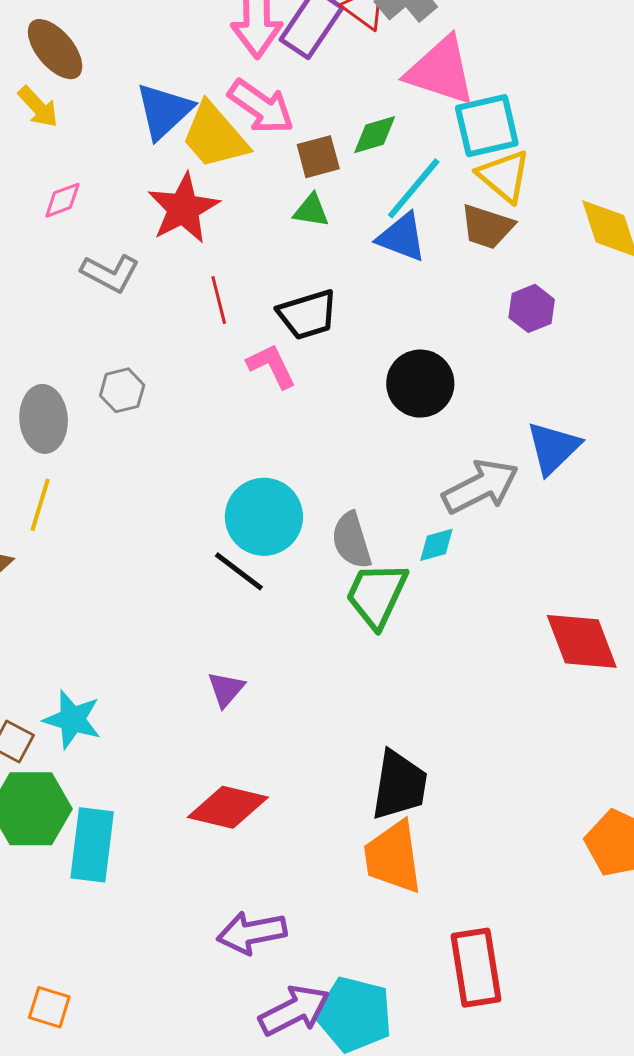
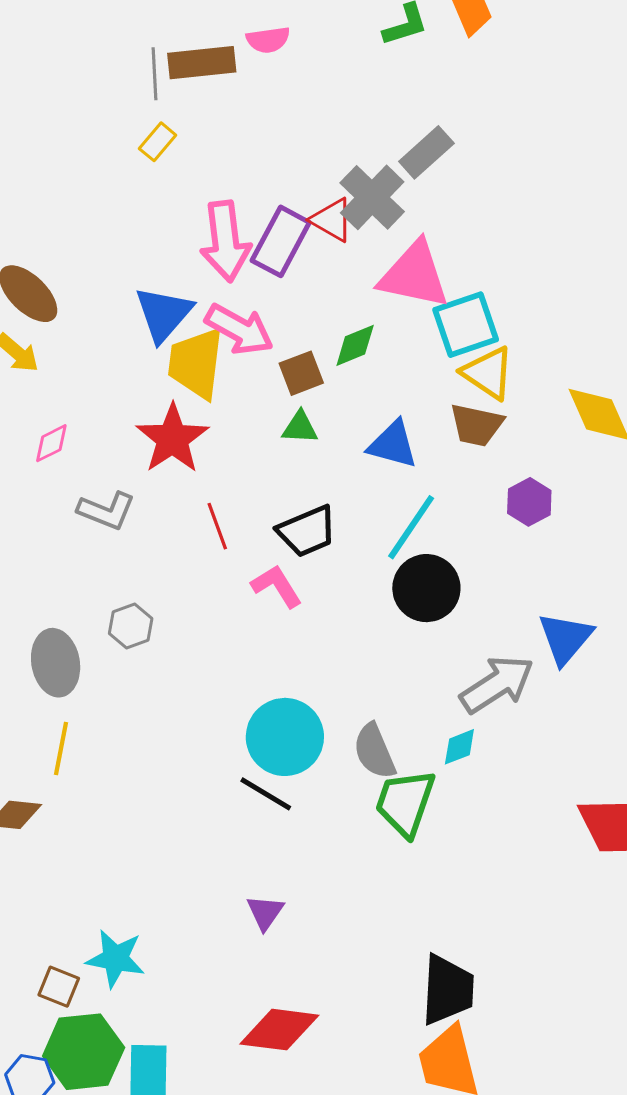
blue triangle: (164, 111) -> (164, 314), moved
yellow trapezoid: (215, 136) -> (196, 363), turned 54
cyan line: (414, 188) -> (411, 527), moved

